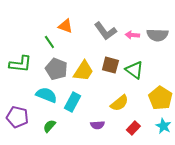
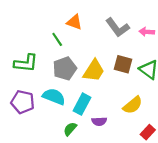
gray pentagon: (56, 69) -> (65, 68), turned 30
purple pentagon: (17, 117) -> (23, 102), moved
purple semicircle: (97, 125) -> (99, 121), moved
green semicircle: (49, 126) -> (70, 129), moved

